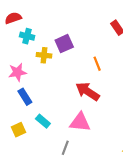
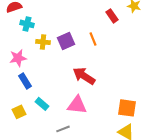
purple square: (64, 44) -> (66, 41), moved
orange line: (97, 64) -> (93, 39), moved
gray line: (65, 148) -> (63, 129), turned 48

